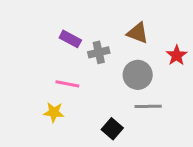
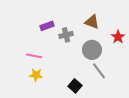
purple rectangle: (70, 39) -> (47, 26), turned -48
pink line: (67, 84) -> (34, 56), moved
gray line: (148, 106) -> (99, 71), turned 54

